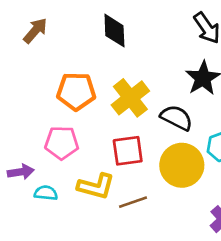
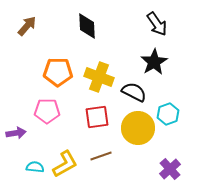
yellow cross: (130, 98) -> (99, 77), turned -32
yellow L-shape: (96, 186) -> (65, 164), moved, turned -44
cyan semicircle: (46, 193) -> (35, 167), moved

